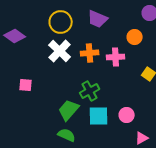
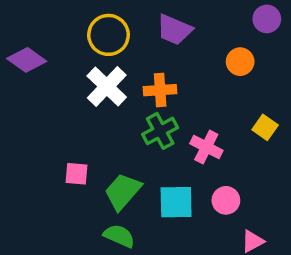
pink cross: (116, 57) -> (206, 147), moved, turned 30
pink square: (26, 85) -> (76, 174), moved
green cross: (90, 91) -> (160, 131), moved

